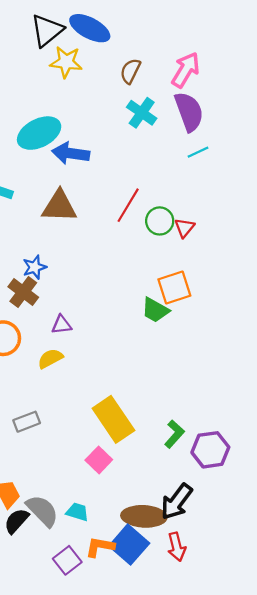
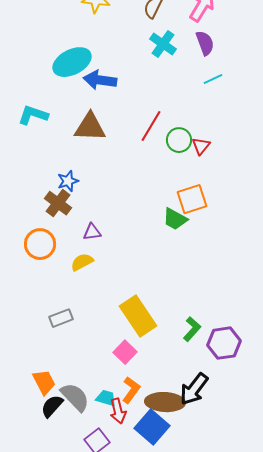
purple semicircle: (189, 112) -> (205, 43), size x0.7
orange L-shape: (100, 547) -> (131, 390), moved, turned 116
red arrow: (177, 547) -> (118, 411), moved

